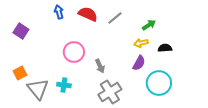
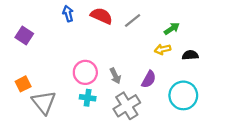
pink circle: (74, 52) -> (85, 72), moved
purple semicircle: (139, 63) -> (149, 79), moved
cyan cross: (64, 85) -> (88, 98), moved

